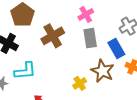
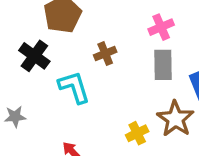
brown cross: (53, 36) -> (105, 54), size x0.6
cyan L-shape: (25, 71) -> (74, 87), moved, turned -110

